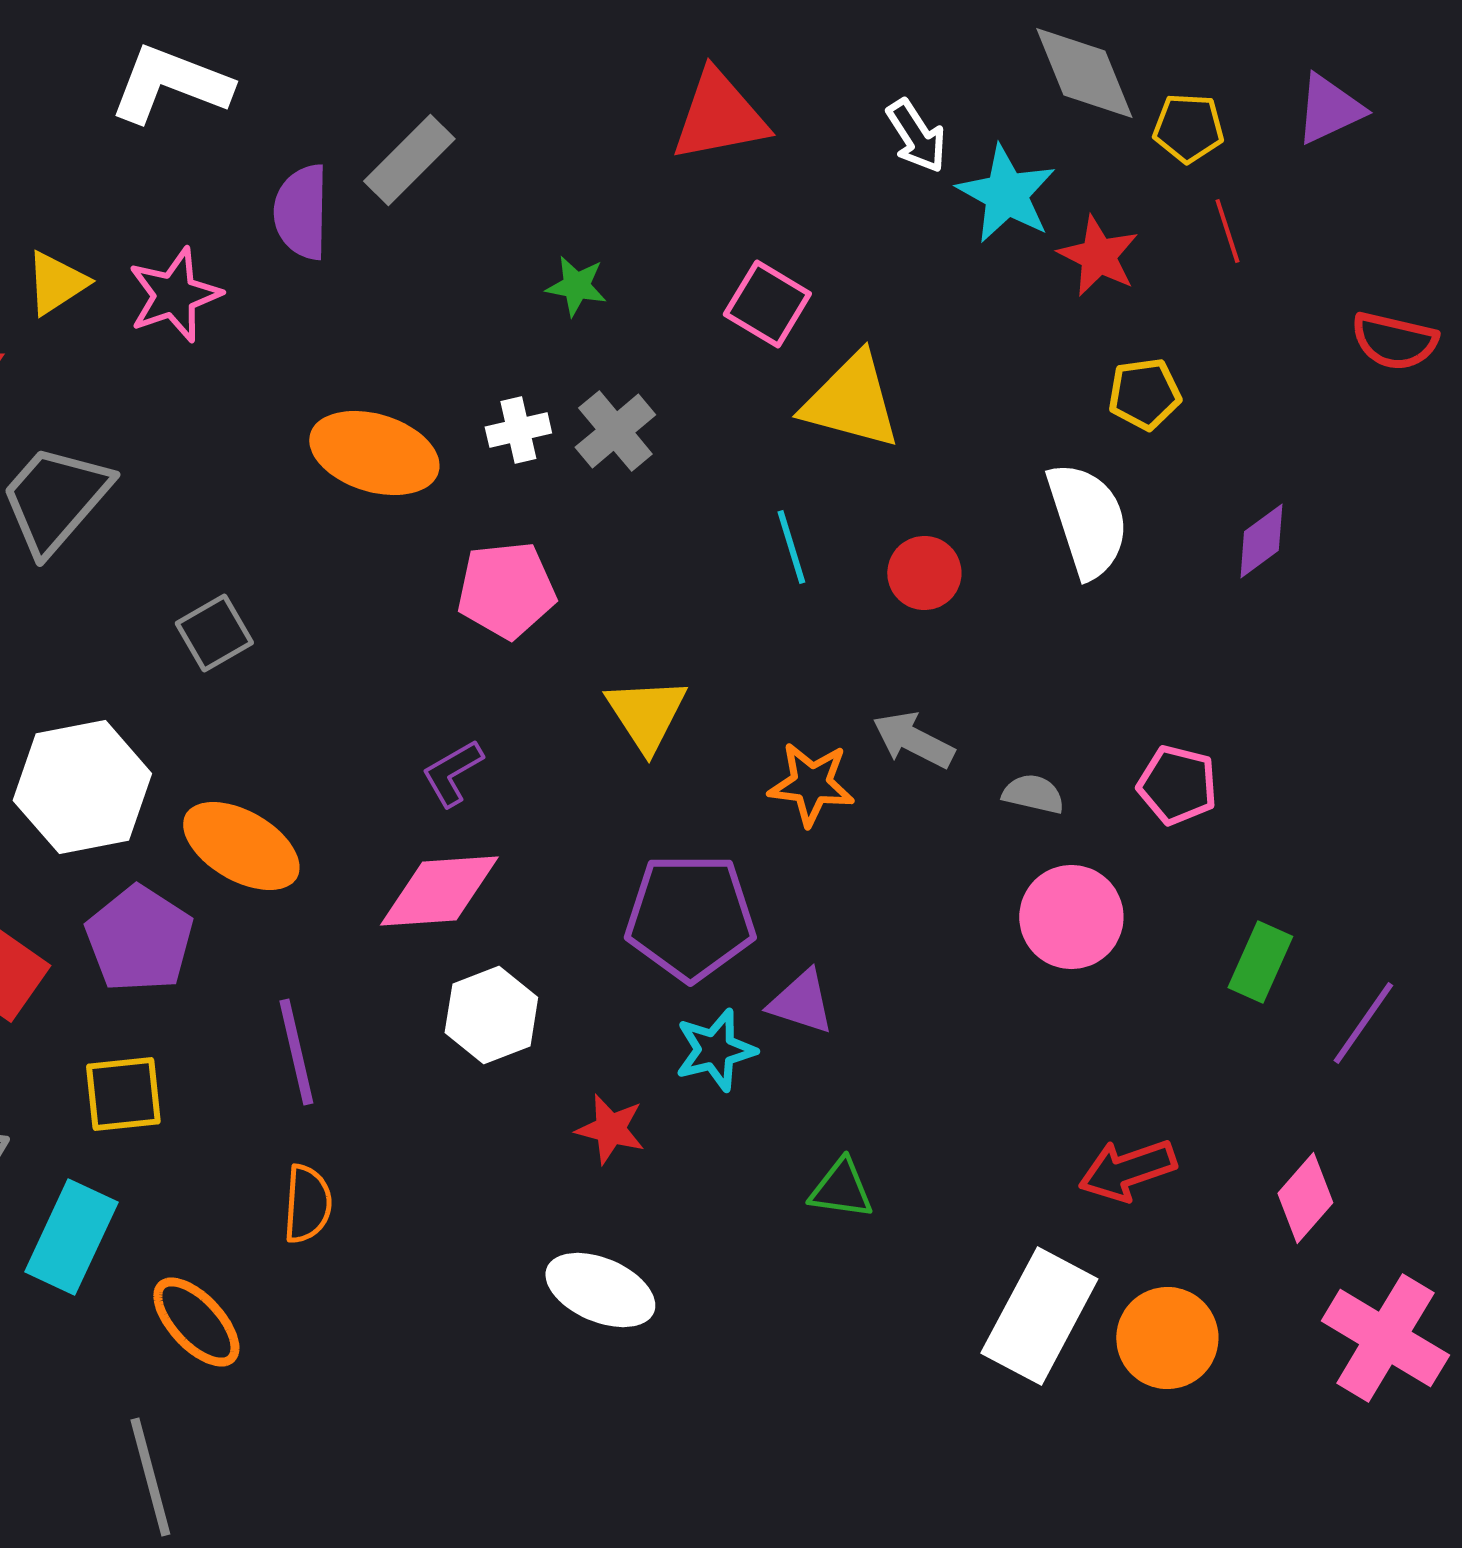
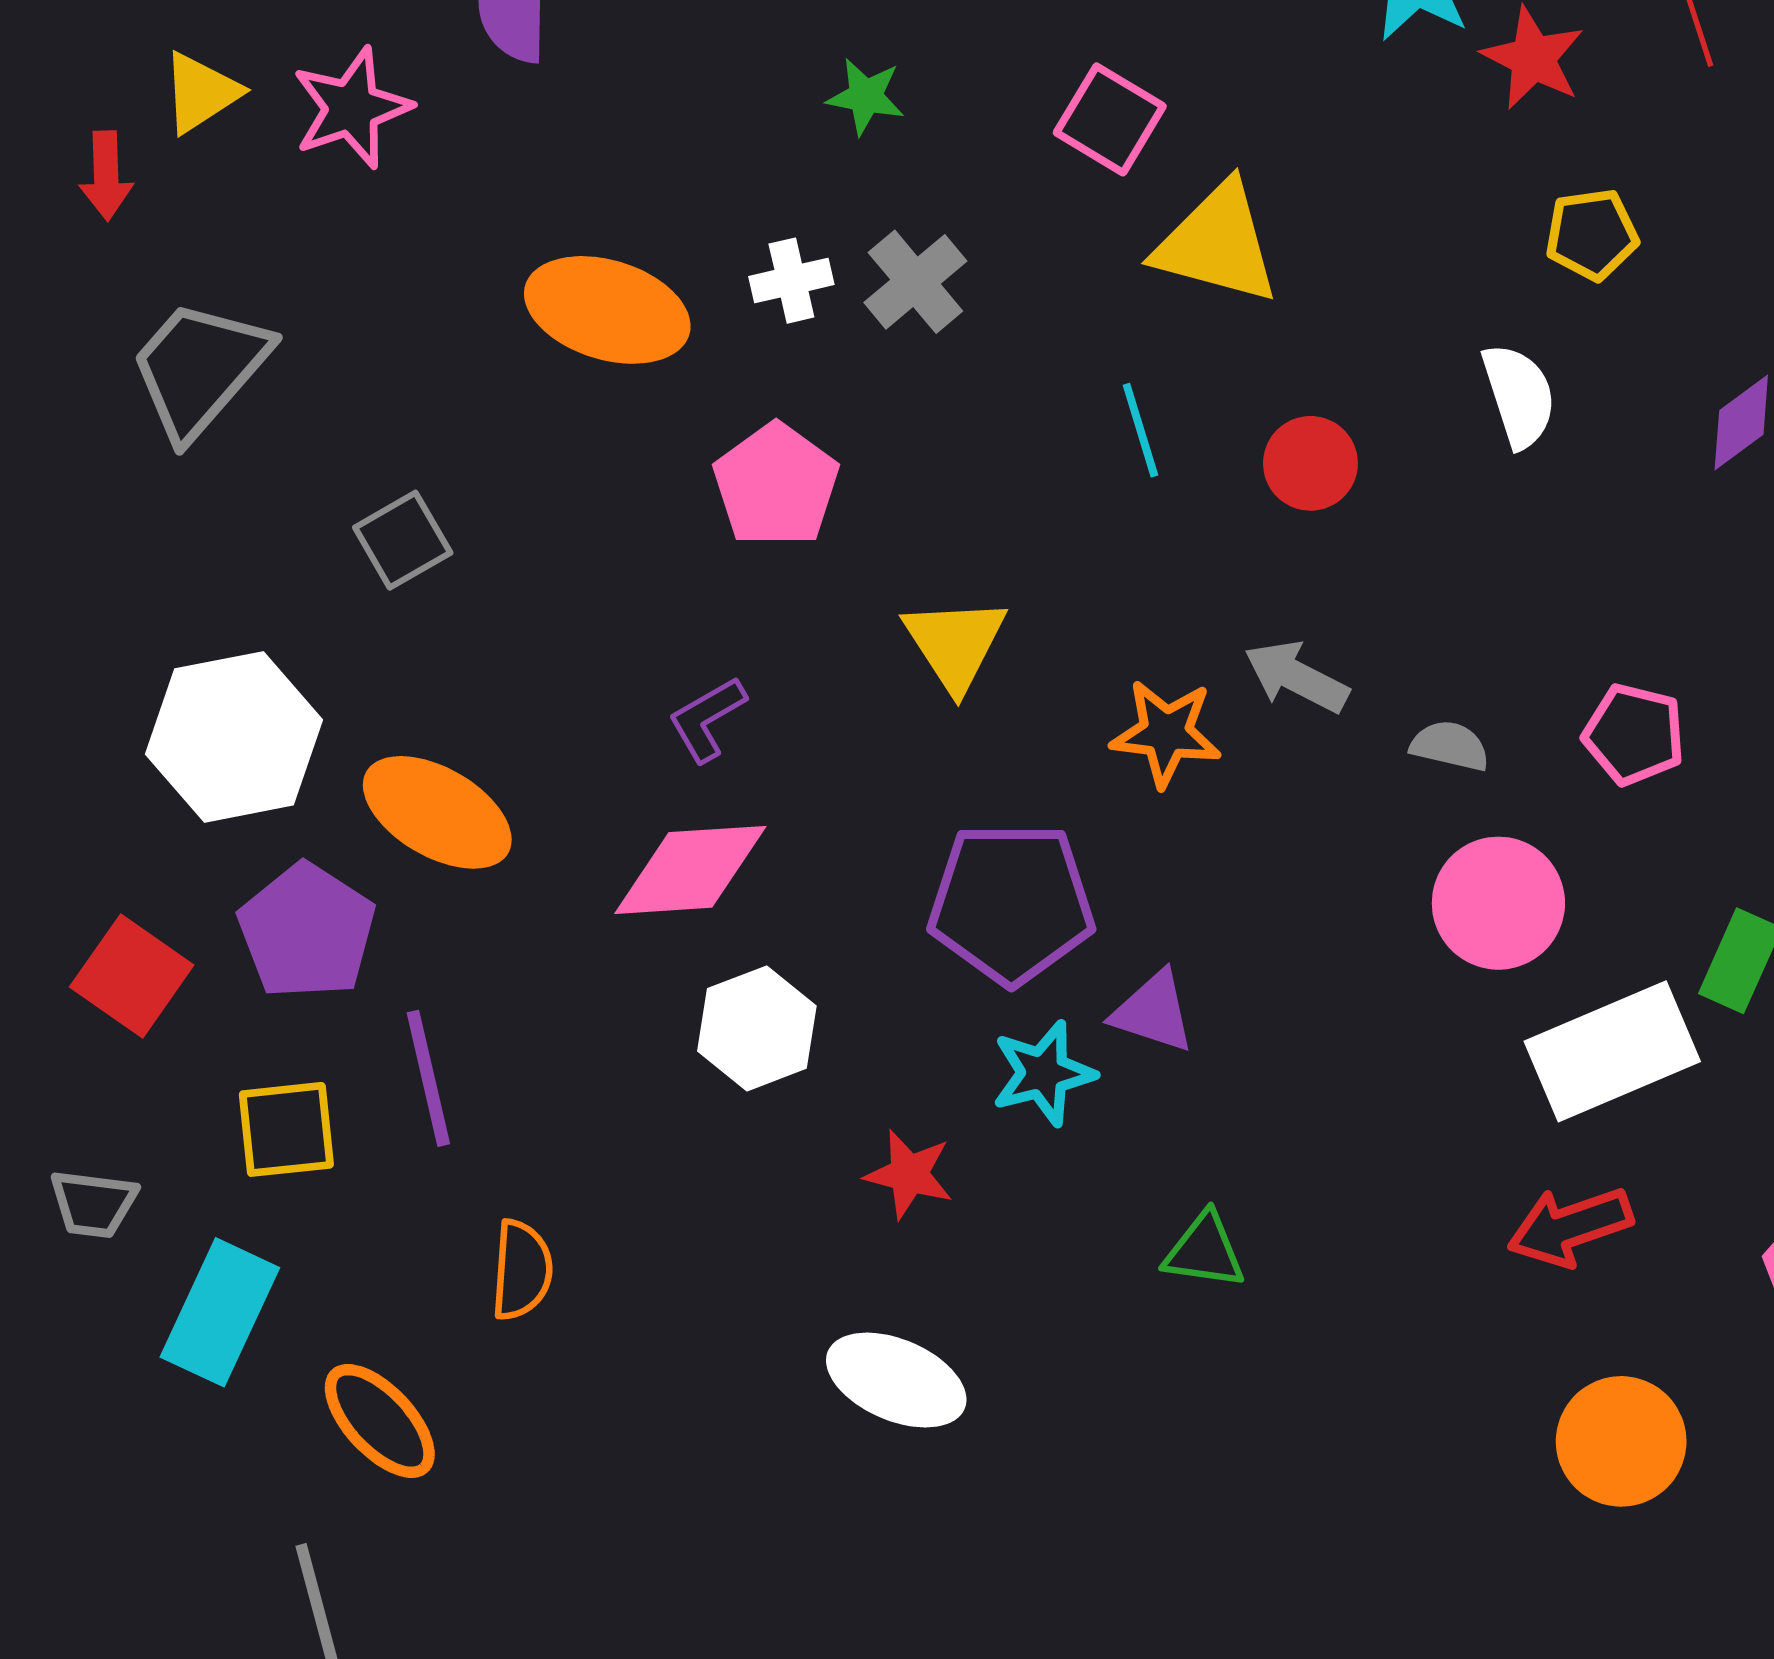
white semicircle: (1087, 520) -> (1519, 396), size x0.7
pink pentagon: (506, 590) -> (776, 485), turned -30
purple line: (296, 1052) -> (428, 1078), moved
white rectangle: (1039, 1316) -> (1612, 1051), moved, turned 39

